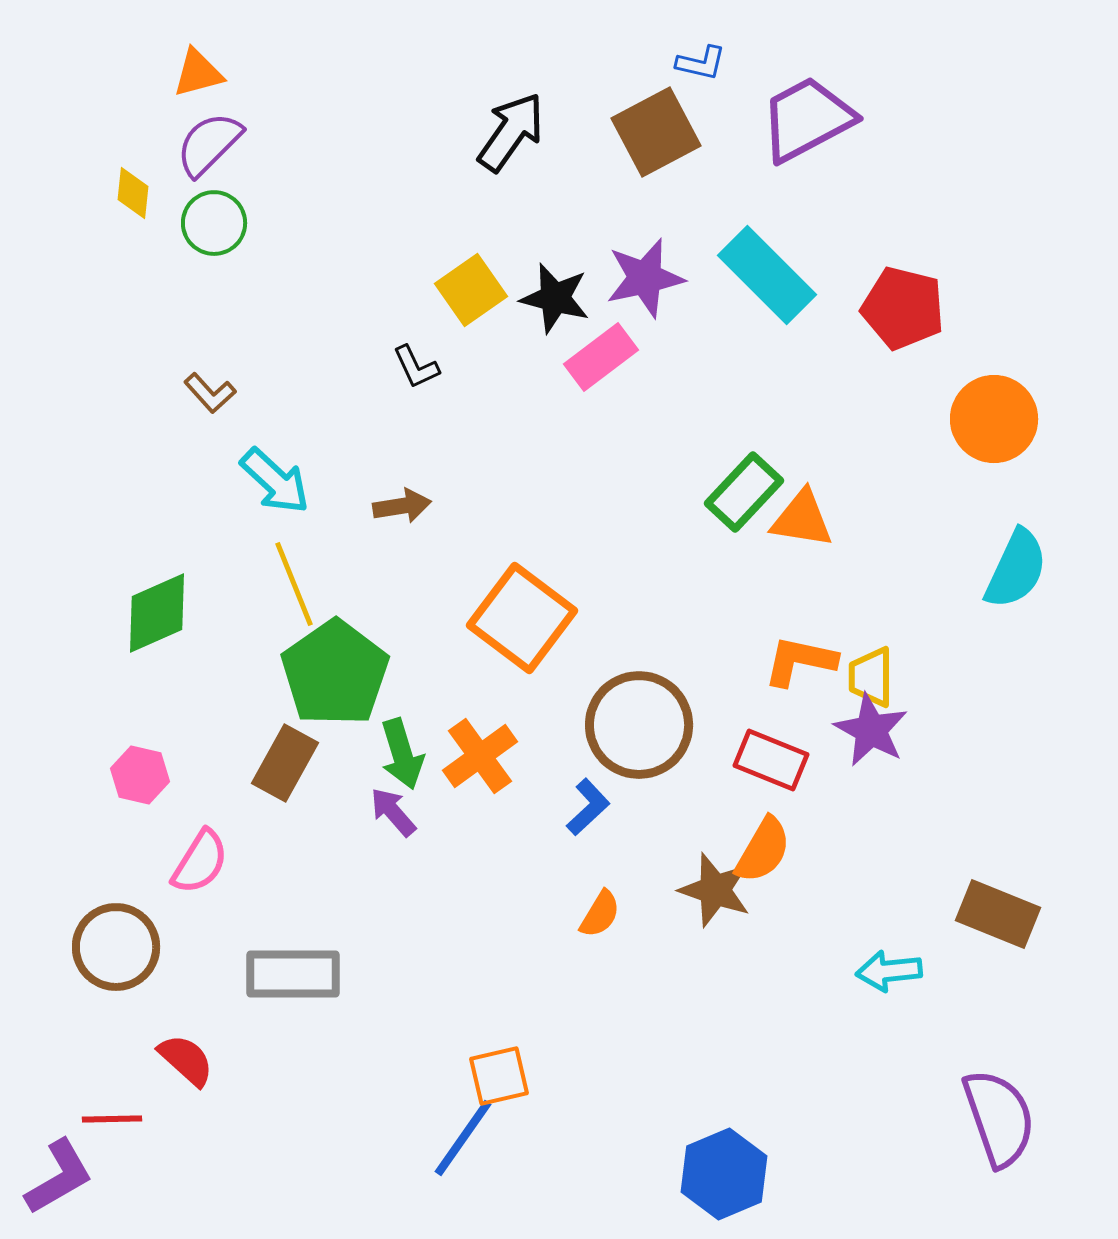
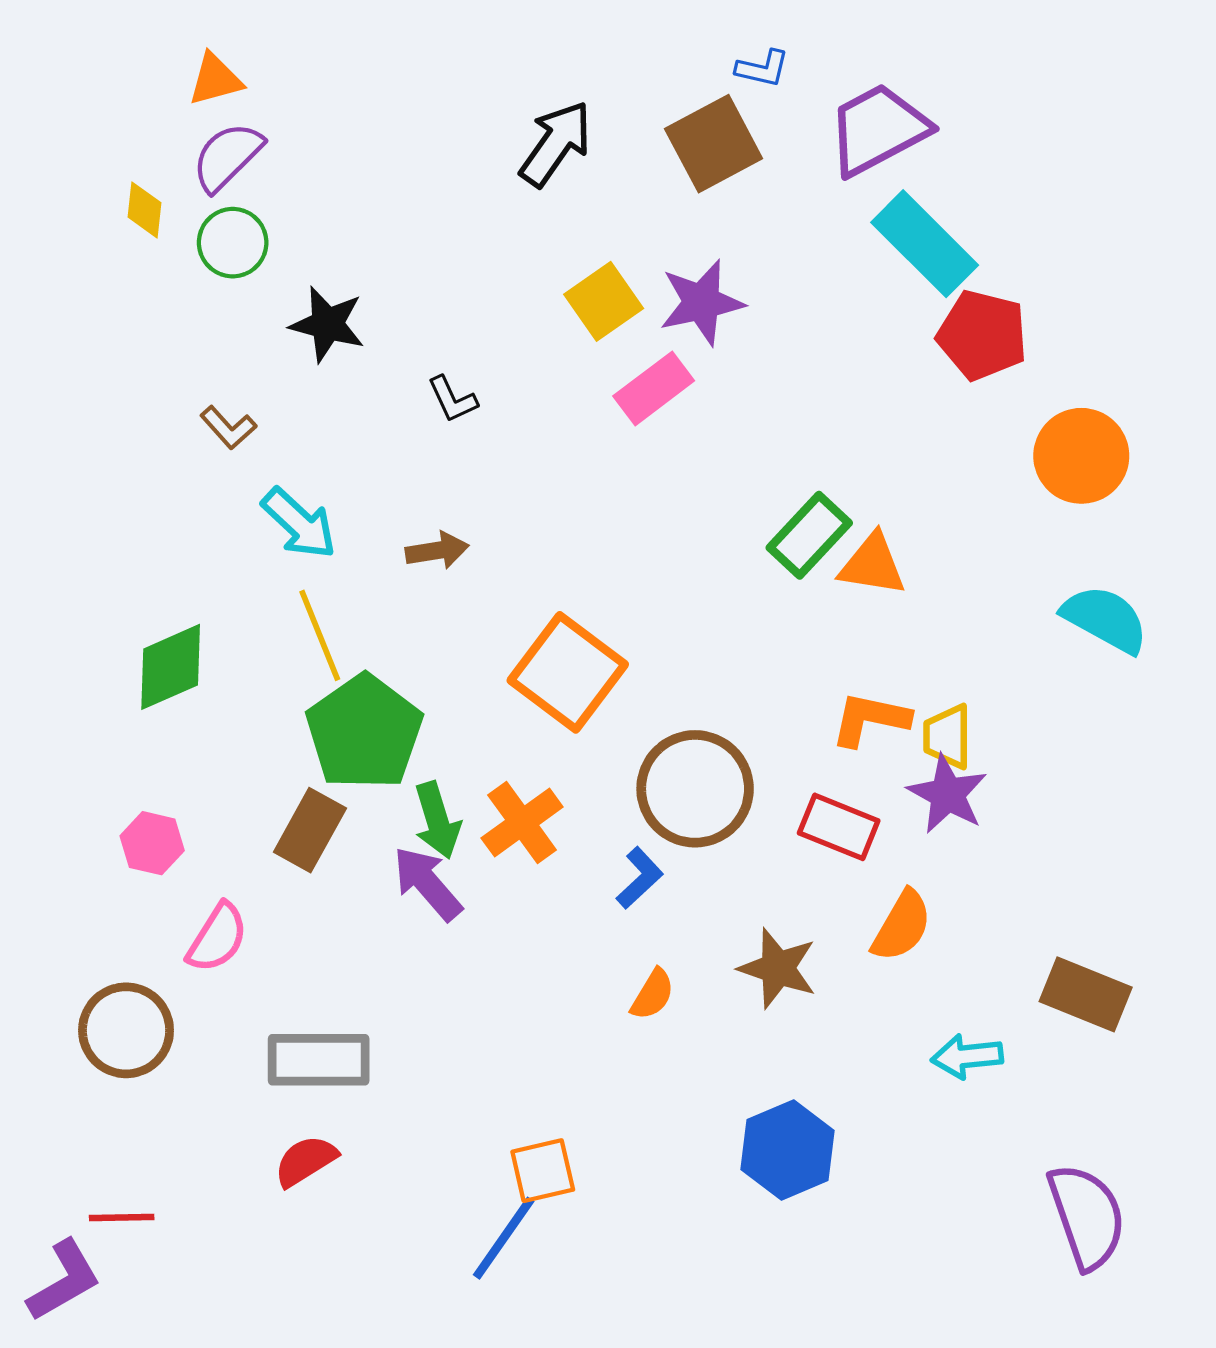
cyan rectangle: (767, 275) -> (925, 244), moved
yellow square: (471, 290) -> (604, 301), moved
black star: (555, 298) -> (327, 324), moved
cyan semicircle: (1016, 569) -> (1105, 619), turned -86
purple arrow: (393, 812) -> (427, 883), size x1.4
orange semicircle: (763, 850) -> (902, 926), moved
red semicircle: (186, 1060) -> (306, 1161), moved, turned -74
blue hexagon: (724, 1174) -> (788, 1150), moved

